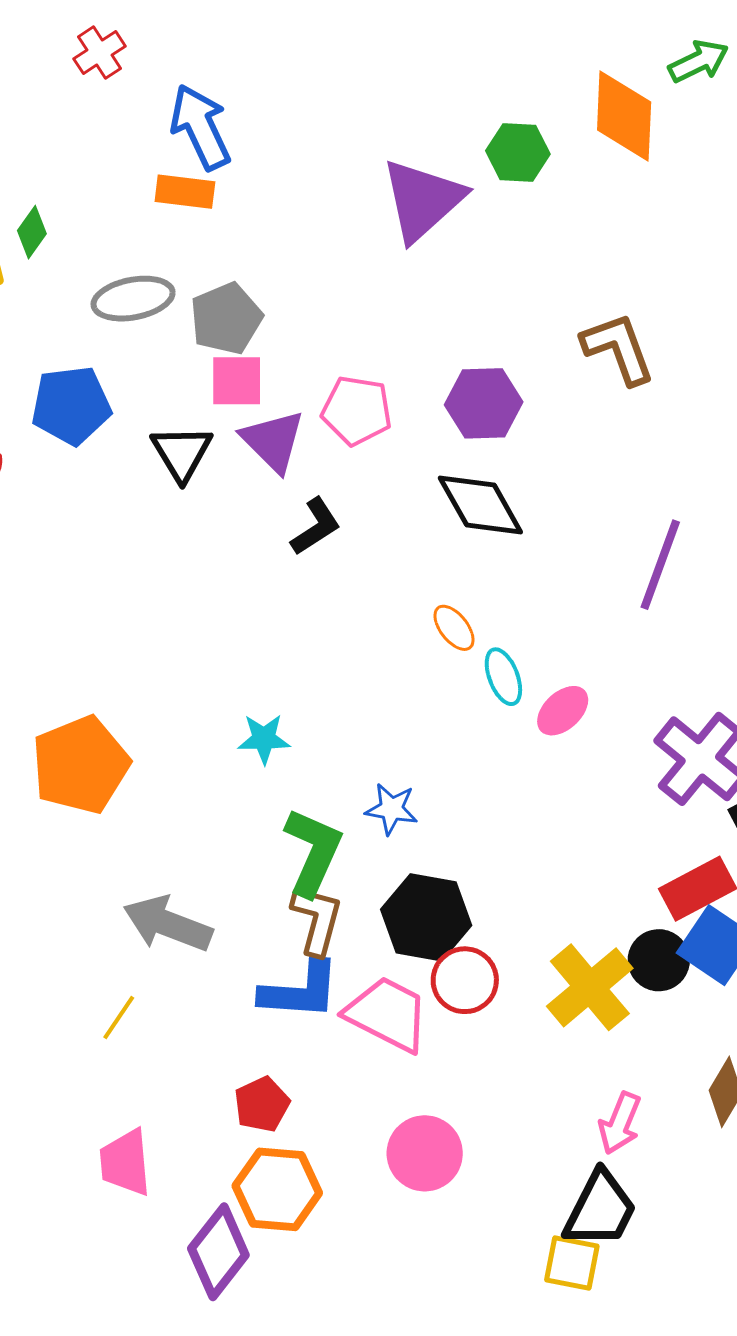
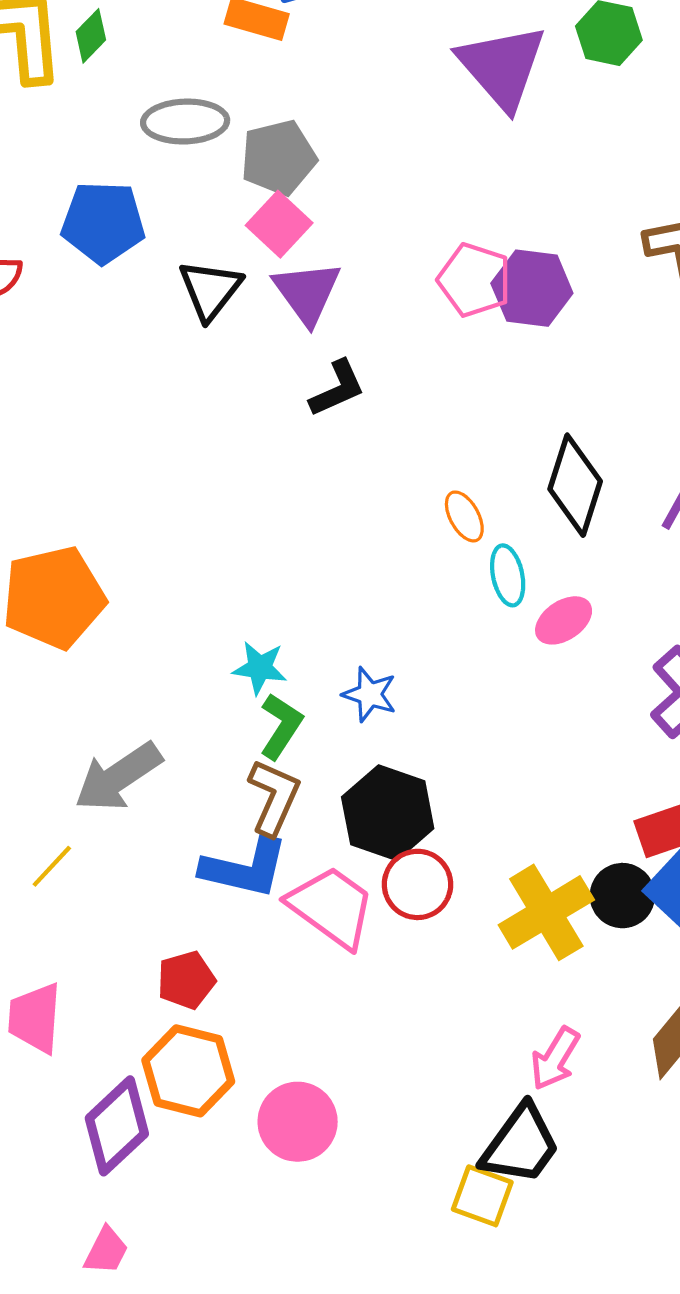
purple triangle: (423, 200) -> (502, 67), turned -38
pink square: (237, 381) -> (279, 224), turned 34
pink pentagon: (357, 410) -> (475, 280), moved
black diamond: (480, 505) -> (575, 485), moved, turned 38
cyan star: (264, 739) -> (260, 668), moved
green L-shape: (313, 852) -> (281, 726), size x0.7
gray arrow: (168, 924) -> (118, 777), turned -64
pink circle: (425, 1153) -> (298, 1122), moved

